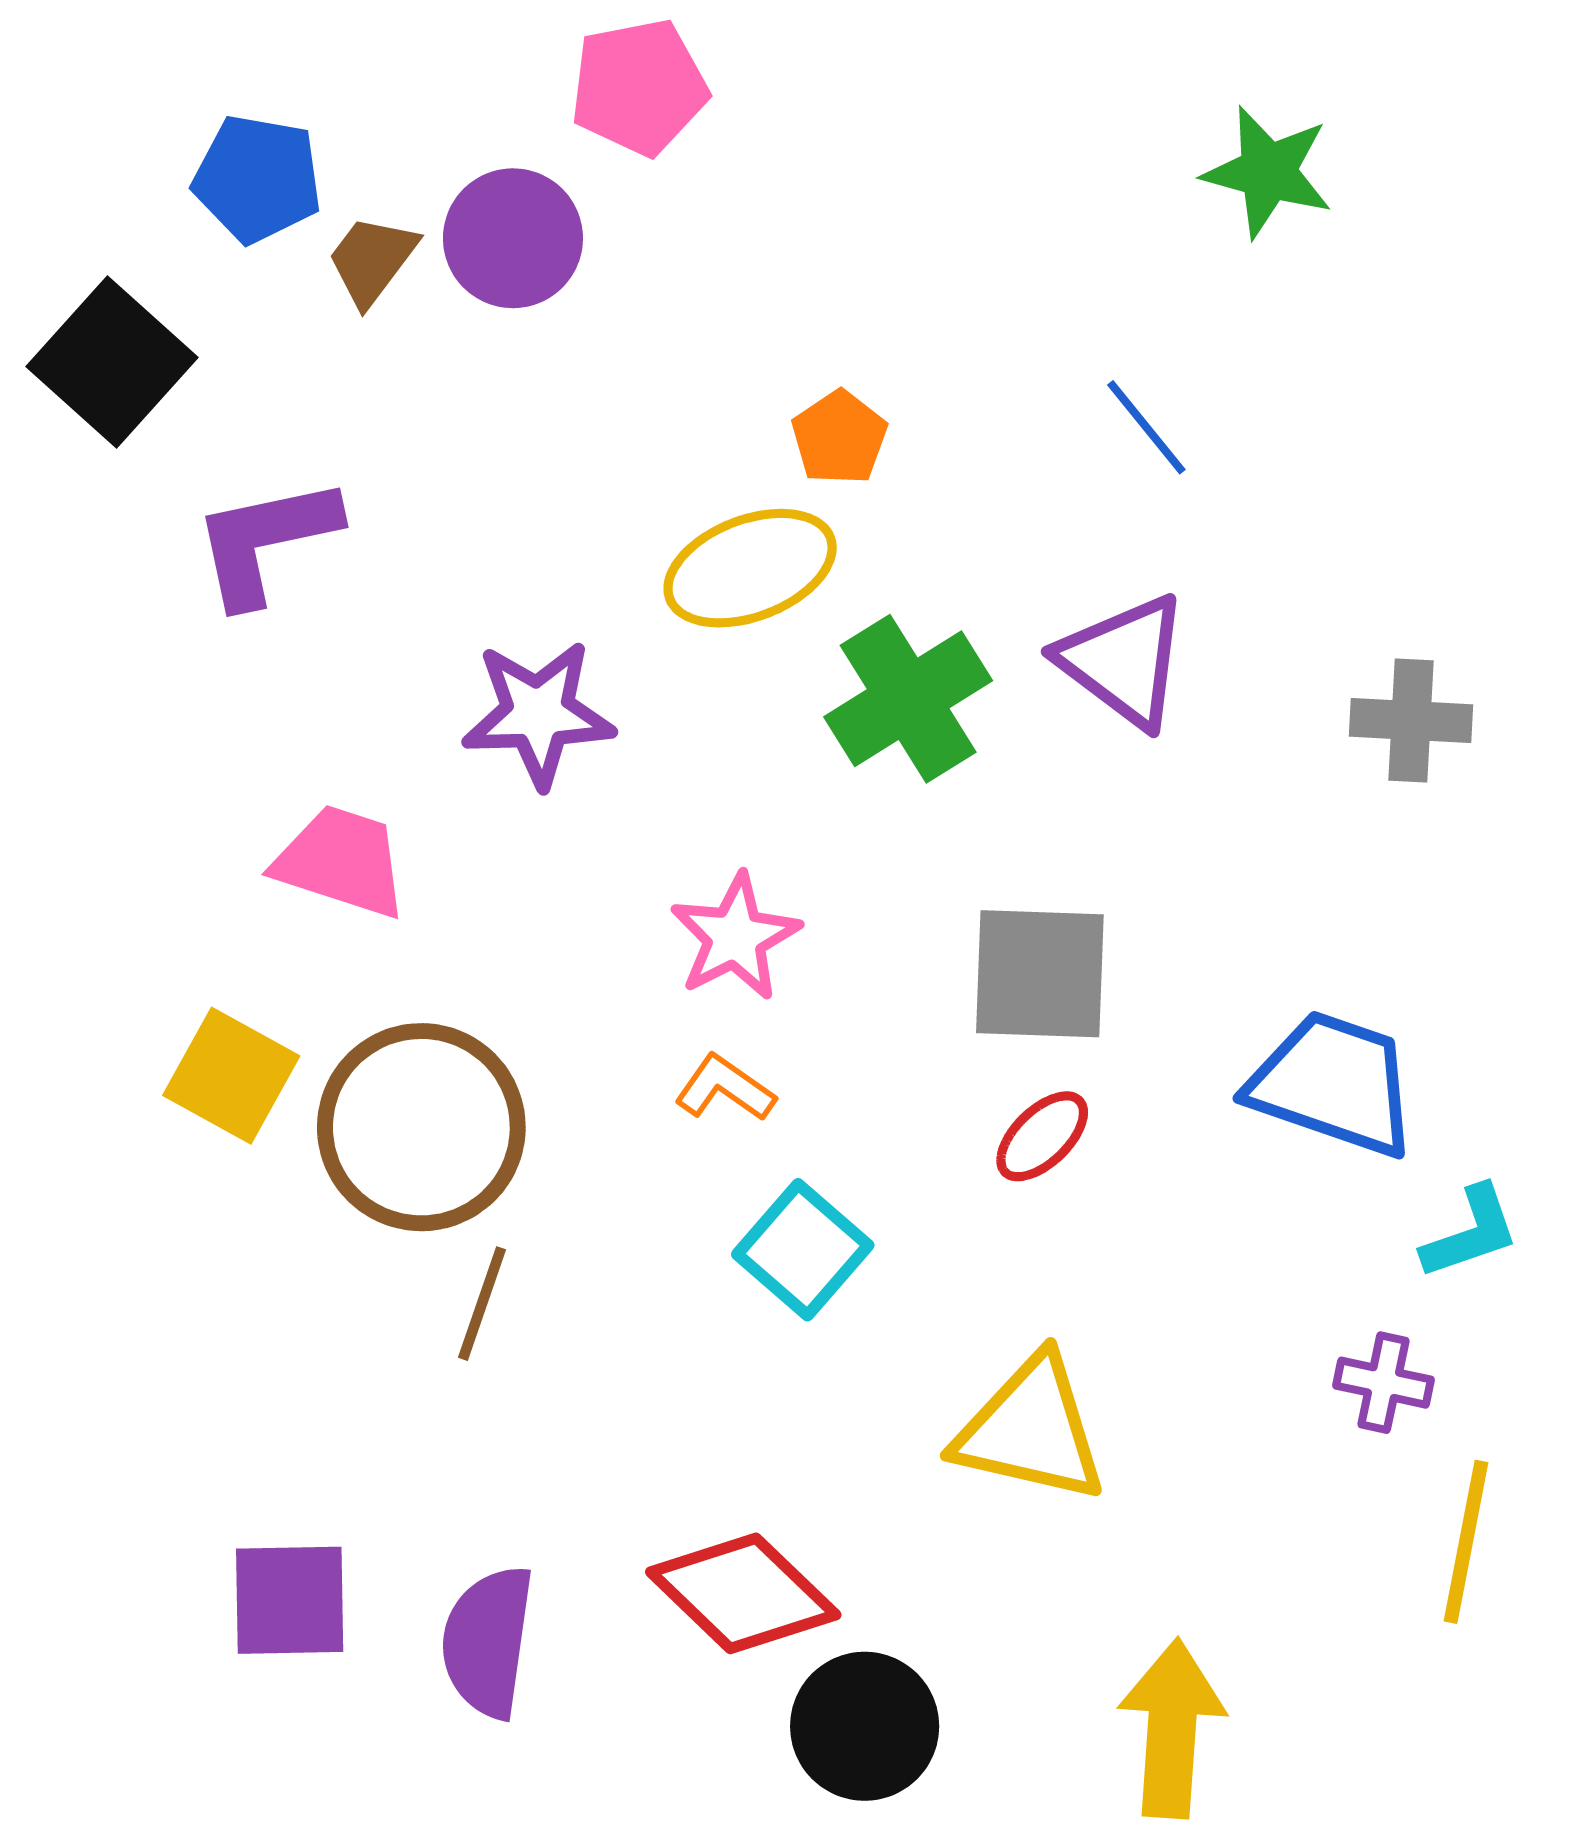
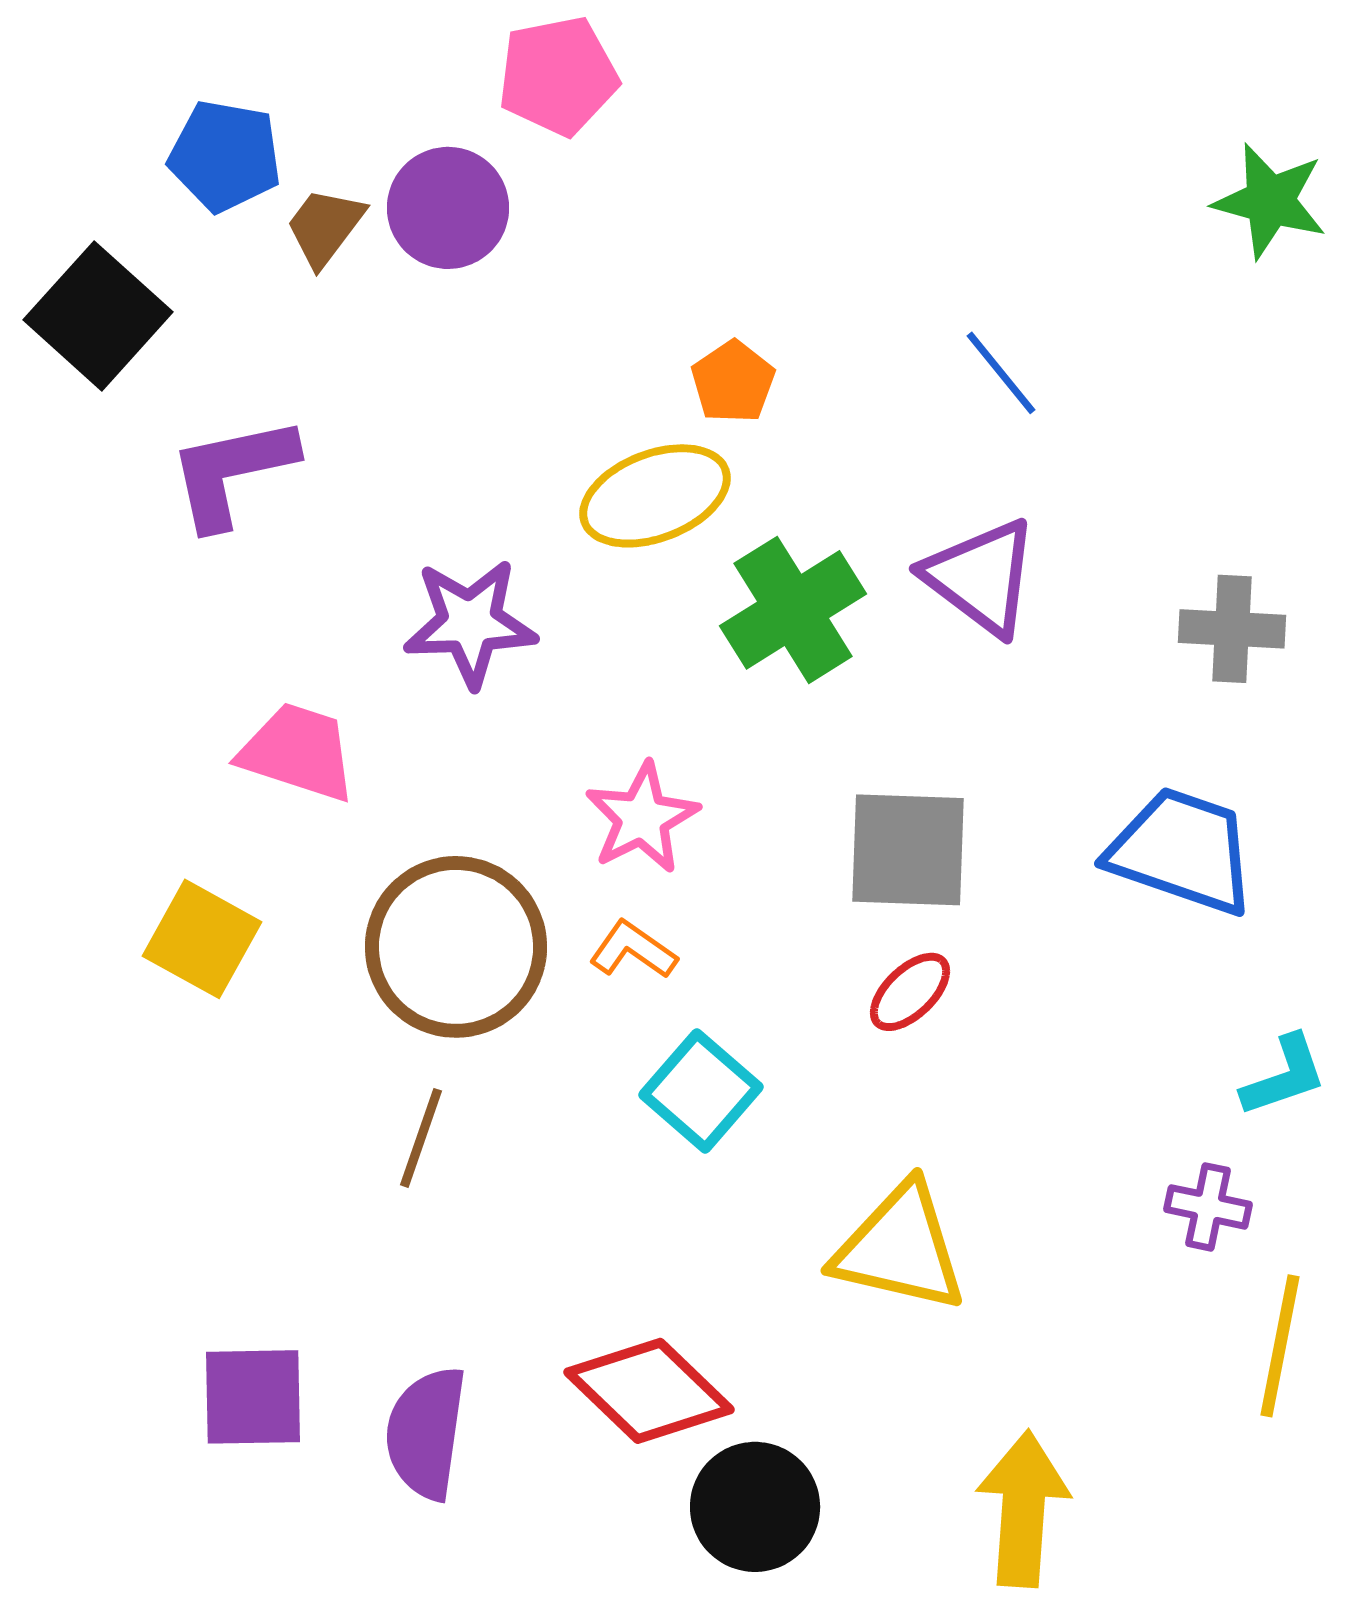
green star: (1268, 172) -> (1270, 201), moved
blue trapezoid: (1333, 1084) -> (1182, 851), moved
brown circle: (421, 1127) -> (456, 947), moved

